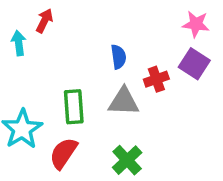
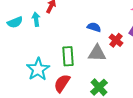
blue semicircle: (118, 57) -> (94, 27), turned -64
red cross: (156, 79) -> (116, 40), turned -32

